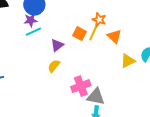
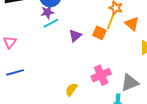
orange square: (79, 34) -> (99, 33), moved
yellow semicircle: (54, 66) -> (71, 90), moved
gray triangle: (96, 97) -> (130, 83), moved, turned -30

